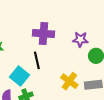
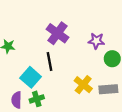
purple cross: (43, 34) -> (58, 33), turned 30

